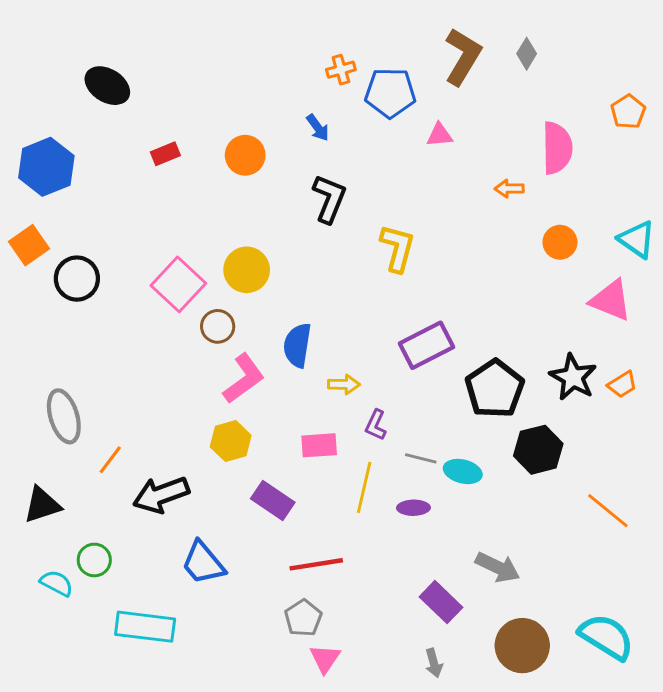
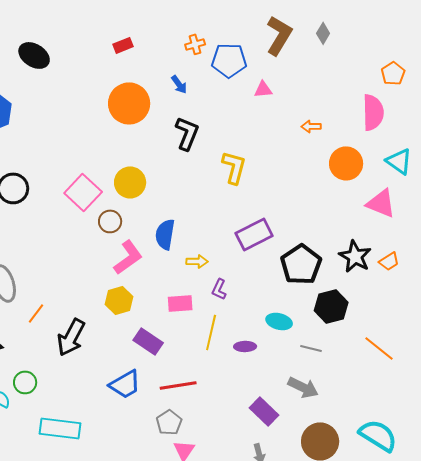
pink semicircle: (557, 148) -> (373, 112), moved
red rectangle: (165, 154) -> (123, 45), moved
orange circle: (245, 155) -> (129, 103), size x1.5
orange circle: (560, 242) -> (346, 163), size x1.4
gray line: (421, 458) -> (311, 348), moved
black arrow: (161, 495) -> (71, 337), turned -42
blue trapezoid: (203, 563) -> (125, 384), moved, turned -80

